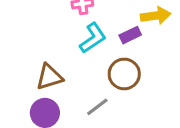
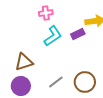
brown circle: (124, 74) -> (85, 82), moved

